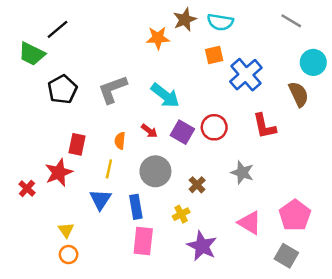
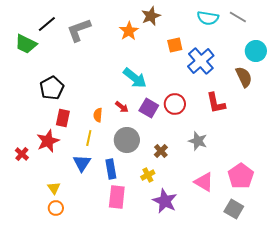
cyan semicircle: (220, 22) -> (208, 18), moved
orange star: (158, 38) -> (129, 31), turned -30
black pentagon: (62, 89) -> (52, 88), moved
gray L-shape: (113, 89) -> (79, 30), moved

